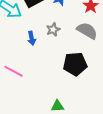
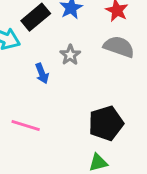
black pentagon: (75, 64) -> (106, 123), moved

